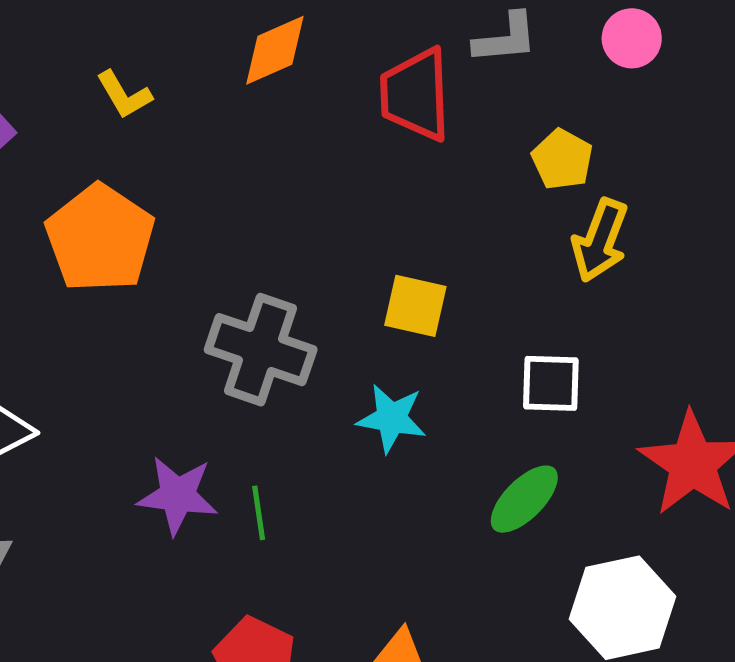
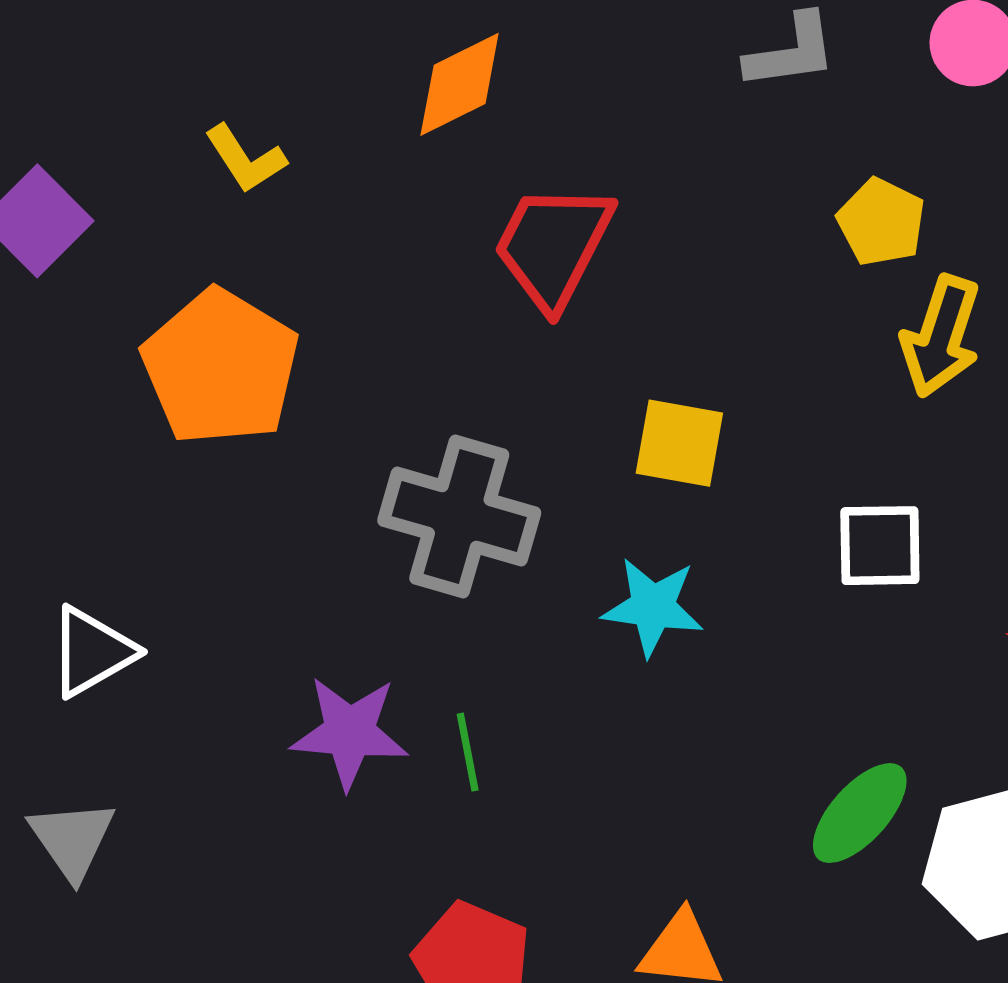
red trapezoid: (416, 94) -> (553, 246), moved, turned 32
green ellipse: (524, 499) -> (860, 813), moved

